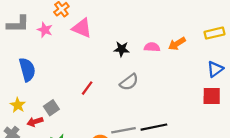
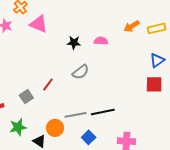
orange arrow: (177, 44) -> (132, 26), moved
red line: (87, 88) -> (48, 85), moved
gray square: (51, 108) -> (26, 97), moved

